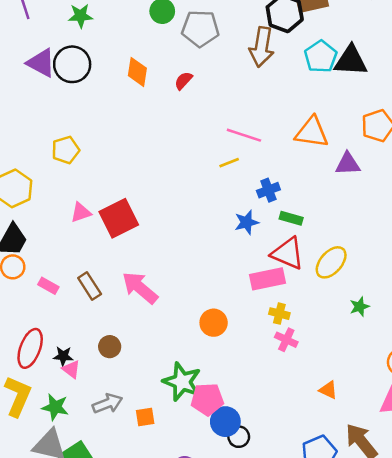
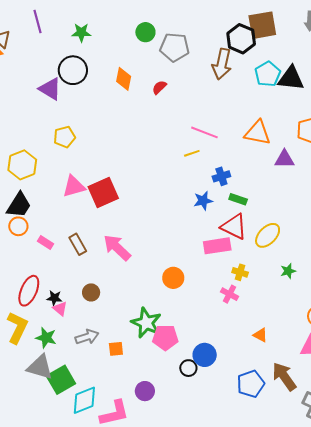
purple triangle: (41, 63) -> (50, 89), moved
pink triangle: (81, 212) -> (74, 186), size x1.4
yellow cross: (279, 314) -> (240, 272), moved
blue circle: (225, 422) -> (205, 355), moved

